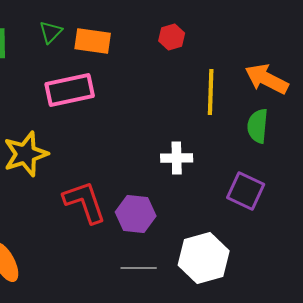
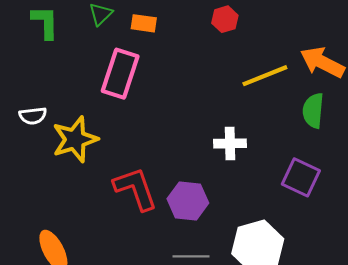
orange rectangle: (93, 41) -> (144, 23), size x0.7
pink rectangle: (70, 90) -> (120, 74), turned -60
yellow line: (211, 92) -> (265, 76), turned 66

